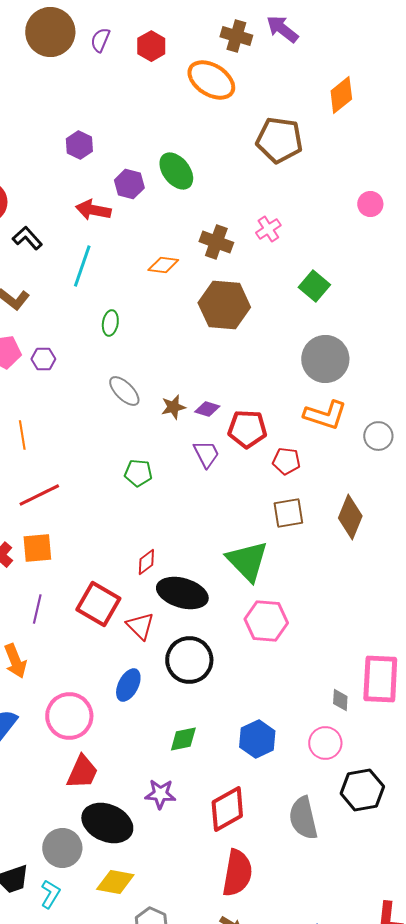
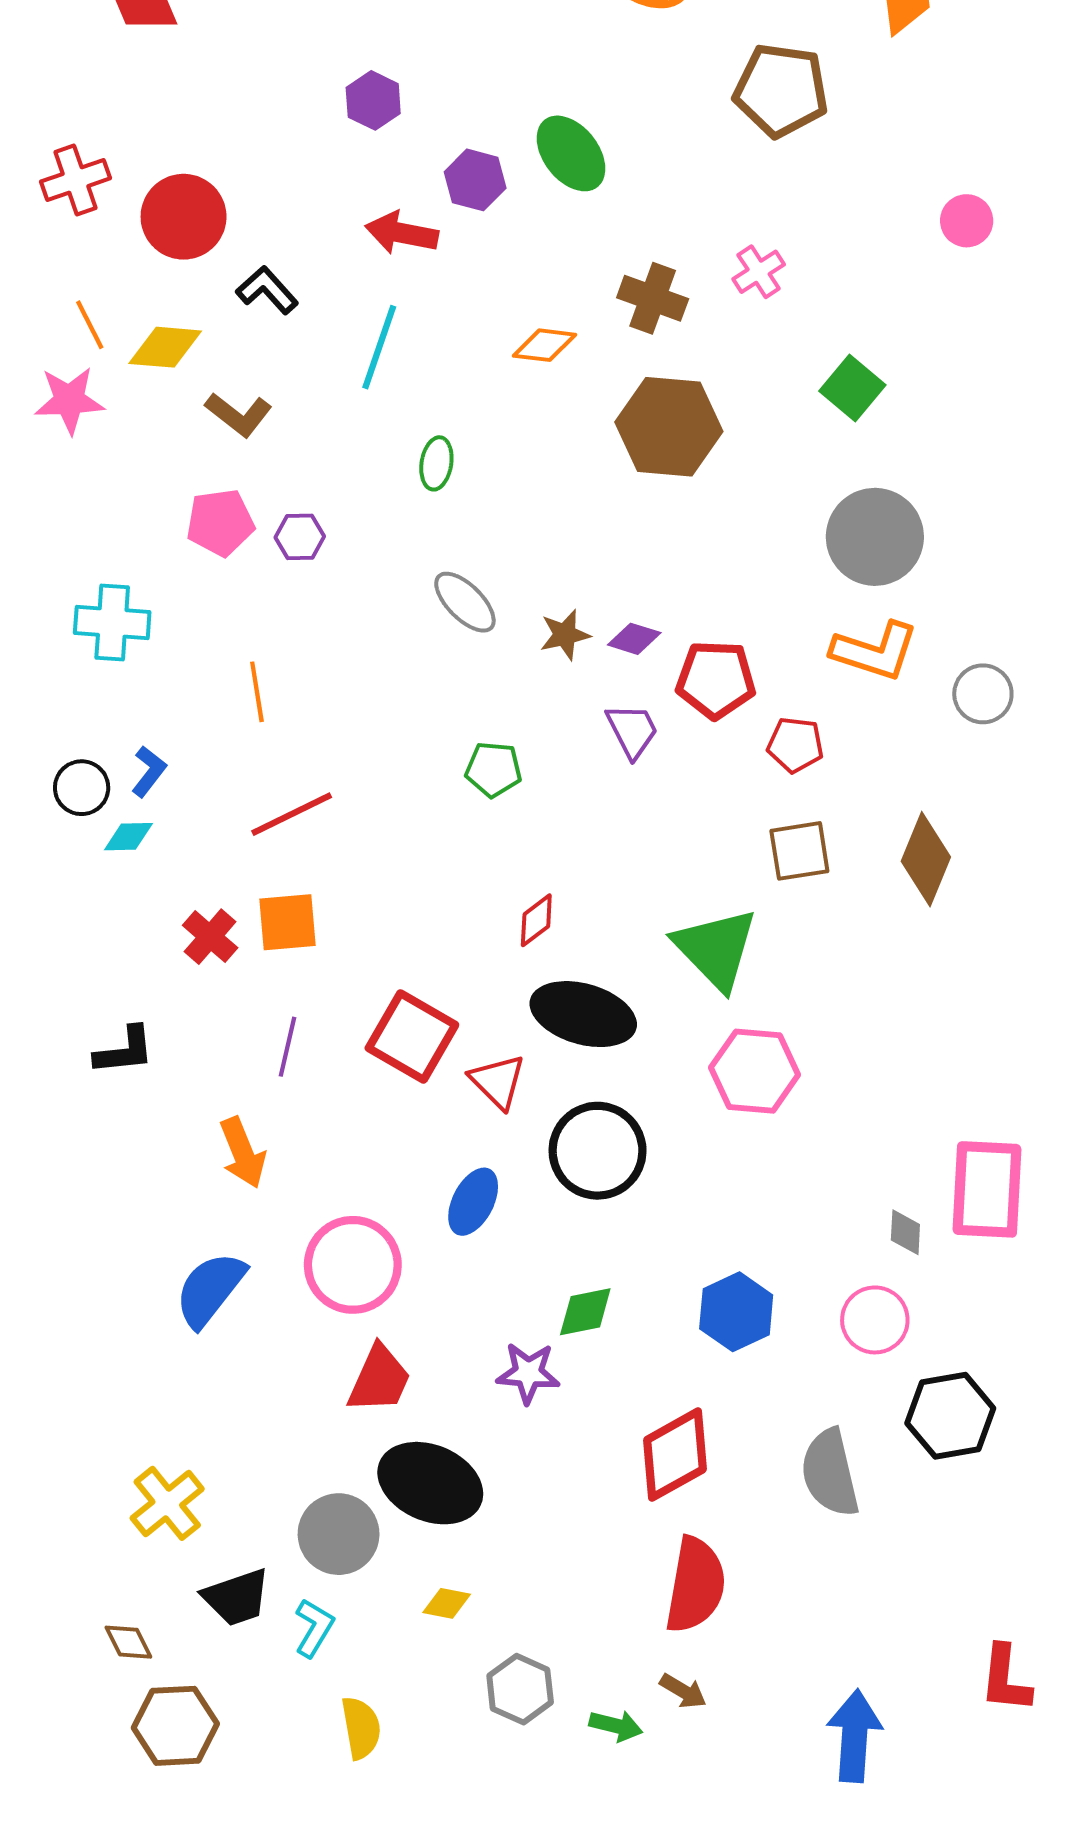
red diamond: (146, 562) -> (536, 920), moved
purple star: (160, 794) -> (528, 1373), moved
yellow diamond: (115, 882) -> (447, 1603), size x0.6

